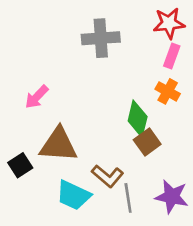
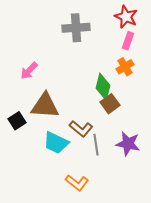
red star: (169, 23) -> (126, 17), turned 30
orange cross: (168, 91) -> (125, 67), turned 30

